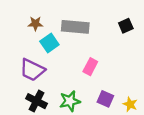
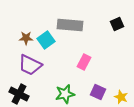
brown star: (35, 24) -> (26, 38), moved
black cross: (36, 101) -> (19, 94), moved

